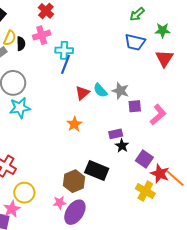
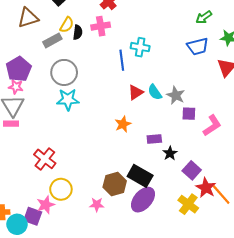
blue trapezoid: (135, 42) -> (198, 46), turned -35
cyan cross: (64, 50) -> (140, 47), moved
blue line: (66, 64) -> (122, 60), turned -36
purple rectangle: (116, 134) -> (154, 139), moved
purple ellipse: (75, 212) -> (143, 200), moved

